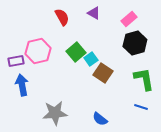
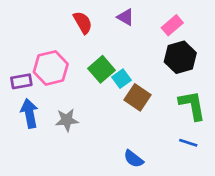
gray star: (55, 113) -> (67, 120), moved, size x0.7

